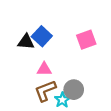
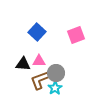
black triangle: (26, 42) -> (23, 64), moved
gray circle: (74, 90) -> (56, 73), moved

